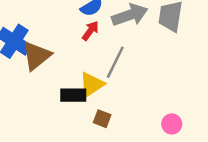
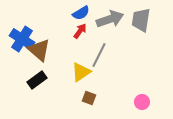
brown triangle: (36, 56) -> (39, 50), turned -40
black rectangle: (73, 95) -> (37, 80), moved, turned -36

